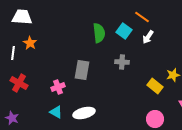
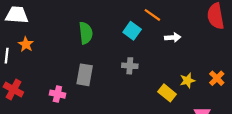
green semicircle: (99, 33) -> (86, 33), moved
white arrow: (148, 37) -> (173, 38), moved, turned -128
pink cross: (58, 87) -> (57, 94), turned 32

